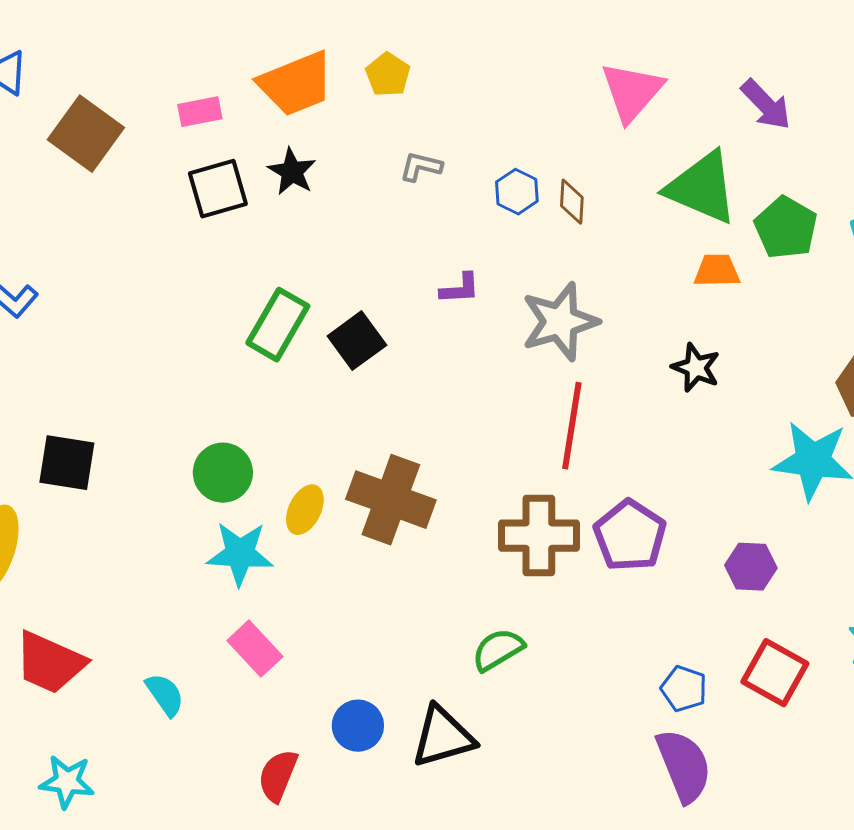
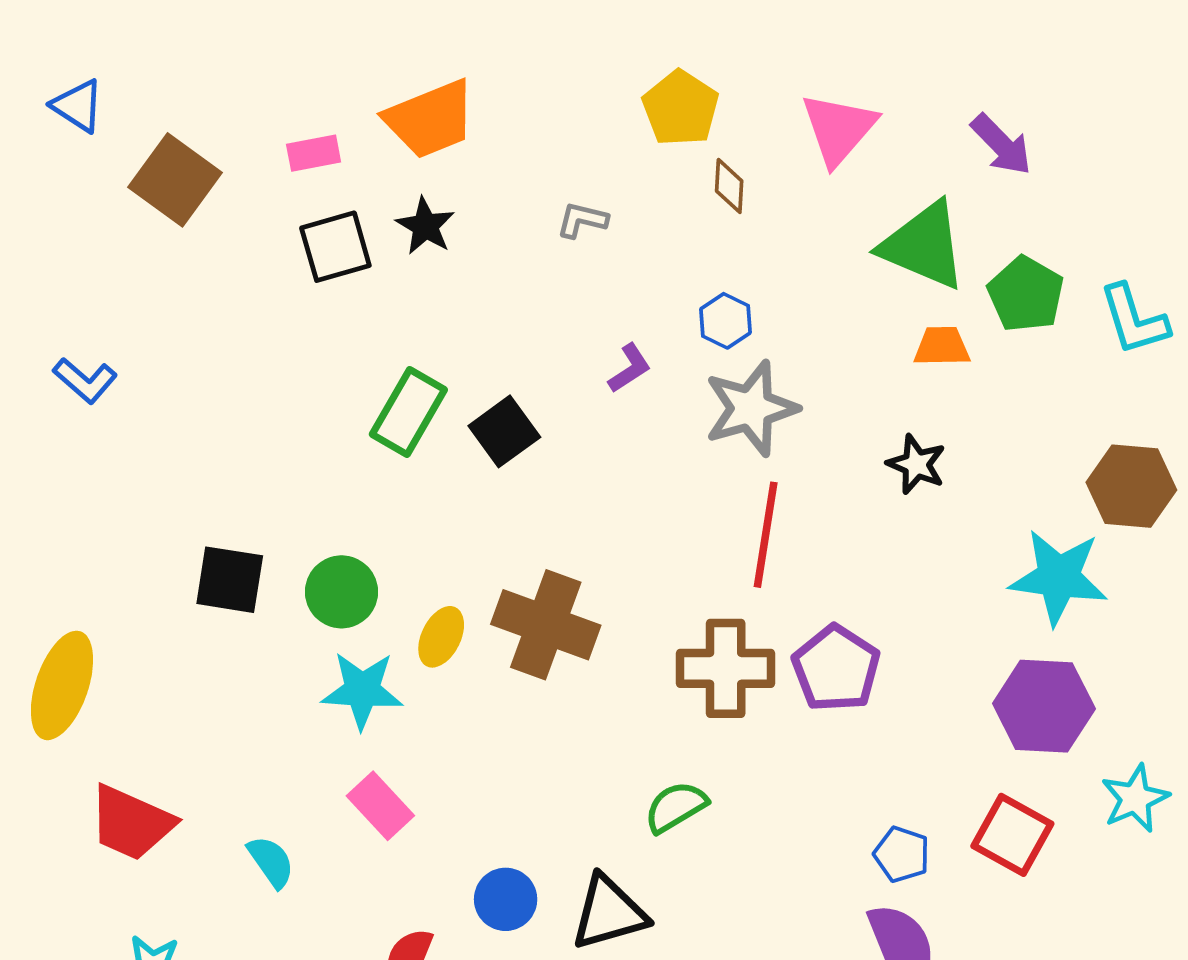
yellow pentagon: (388, 75) -> (681, 108), moved, size x1.4
blue hexagon: (517, 192) -> (726, 321), moved
brown diamond: (572, 202) -> (729, 186), moved
purple L-shape: (460, 289) -> (630, 368), turned -30
black square: (67, 463) -> (230, 580), moved
purple hexagon: (751, 567) -> (1044, 706), moved, size x1.6

